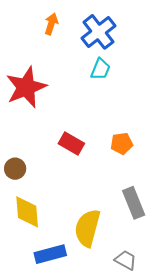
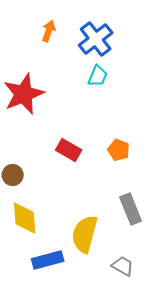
orange pentagon: (122, 144) -> (119, 150), turned 30

